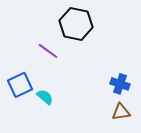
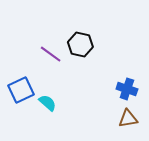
black hexagon: (76, 24) -> (80, 44), moved, size x0.7

